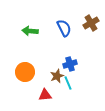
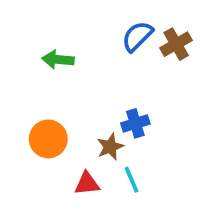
blue semicircle: (64, 28) -> (137, 36), moved, turned -108
cyan line: (68, 83) -> (132, 180), moved

